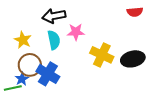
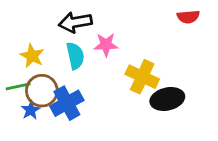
black ellipse: (133, 59) -> (167, 99), moved
blue cross: (48, 74) -> (67, 103), turned 30
green line: (13, 88) -> (18, 86), moved

